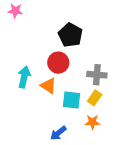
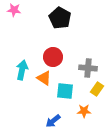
black pentagon: (70, 35) -> (60, 18), moved
yellow rectangle: (95, 98) -> (97, 89), moved

